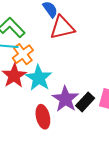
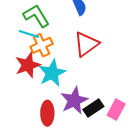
red triangle: (62, 28) -> (86, 44), moved, turned -36

